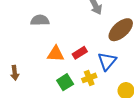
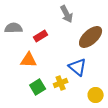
red rectangle: (80, 53) -> (41, 36), moved
blue triangle: (107, 61) -> (78, 67), turned -30

